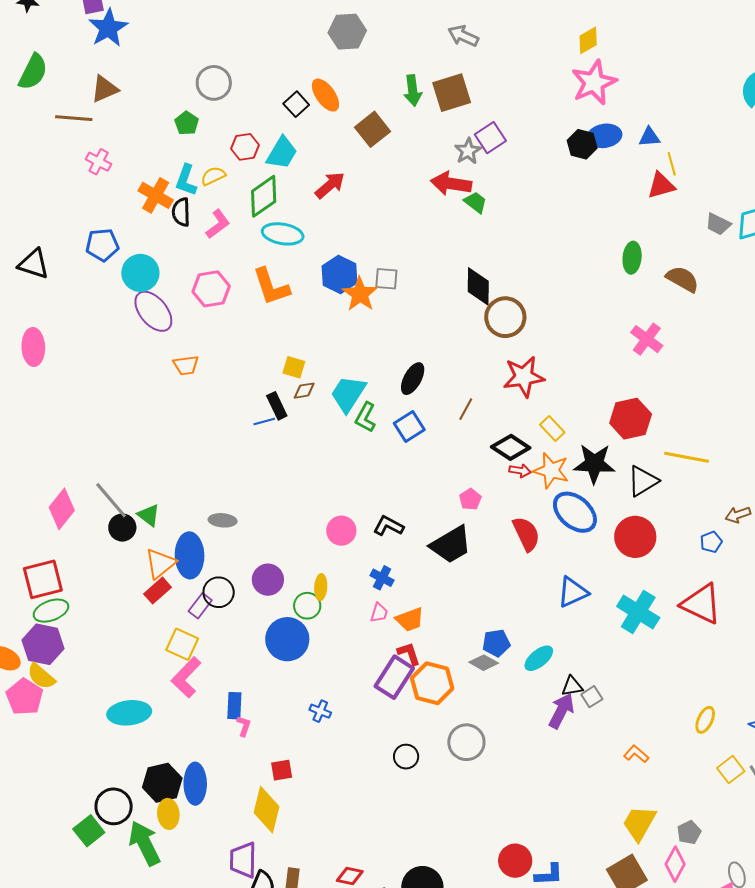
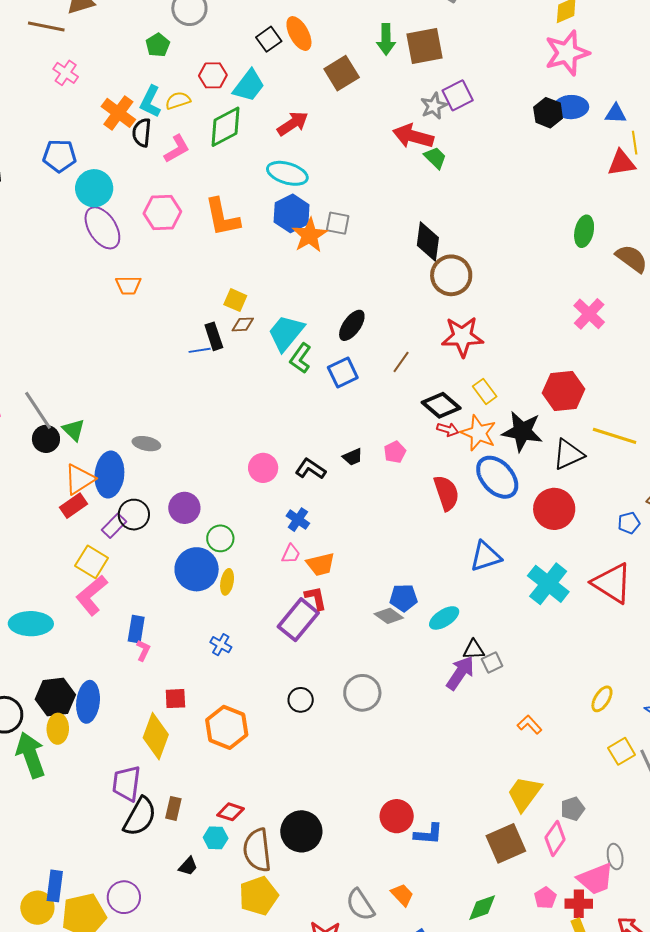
cyan ellipse: (283, 234) -> (287, 173), moved
black trapezoid: (451, 545) -> (353, 457), moved, size x0.5
yellow ellipse: (321, 587) -> (227, 582), moved
orange hexagon: (432, 683) -> (227, 727), moved

